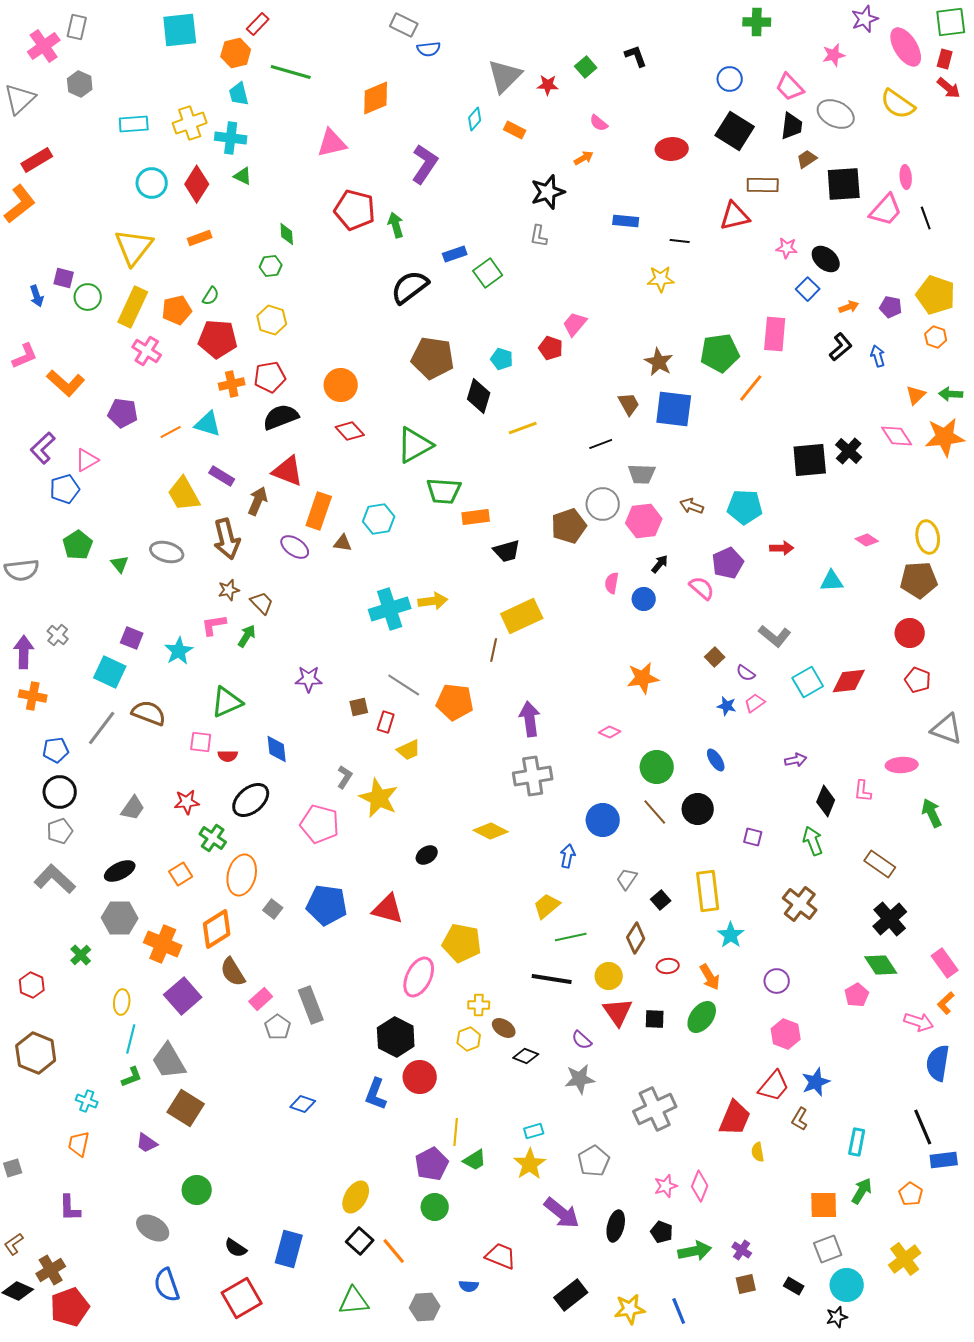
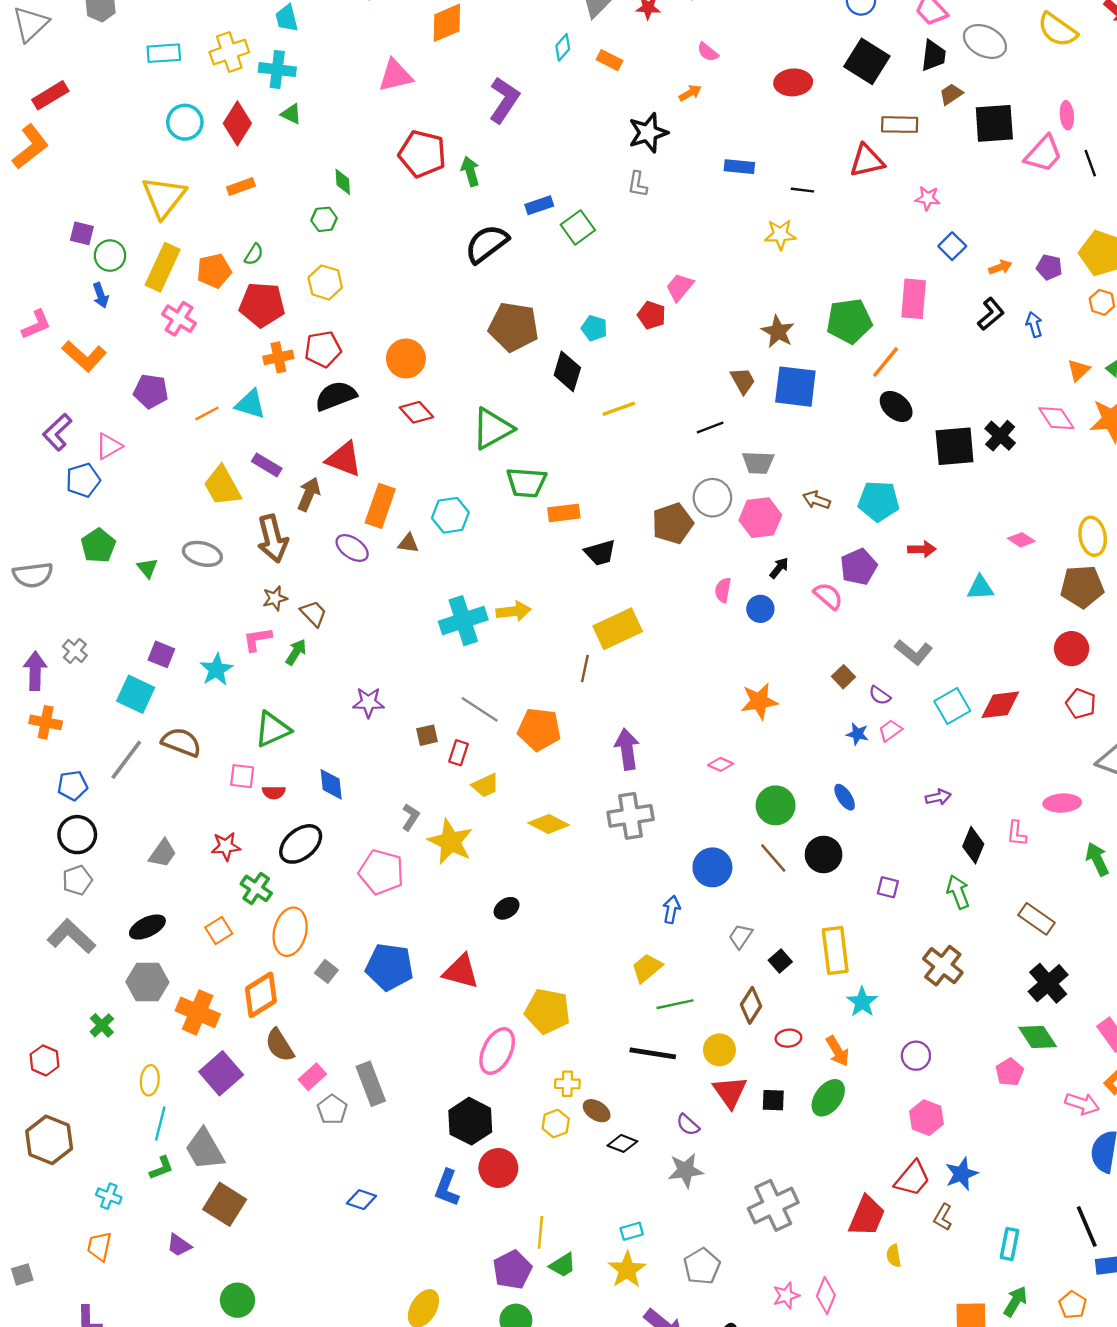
black ellipse: (826, 259) -> (896, 406), moved
blue arrow: (37, 296) -> (101, 295), moved
yellow diamond: (491, 831) -> (549, 824), moved

